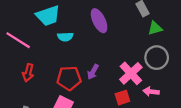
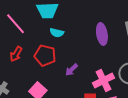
purple ellipse: (99, 21) -> (102, 34), moved
red pentagon: (69, 78) -> (45, 55), moved

